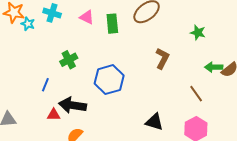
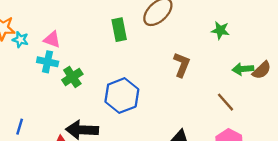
cyan cross: (52, 13) -> (48, 62), moved
pink triangle: (87, 17) -> (52, 39), moved
blue line: (45, 85) -> (20, 127), moved

